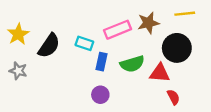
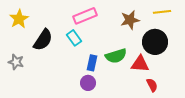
pink rectangle: (117, 30) -> (85, 16), moved
yellow star: (18, 34) -> (19, 19), moved
cyan rectangle: (84, 43) -> (74, 38), turned 35
blue rectangle: (102, 62) -> (92, 63), moved

